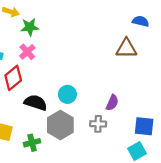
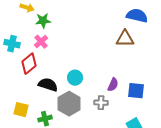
blue semicircle: (141, 21) -> (137, 16), size x1.5
blue square: (144, 126) -> (136, 91), moved

